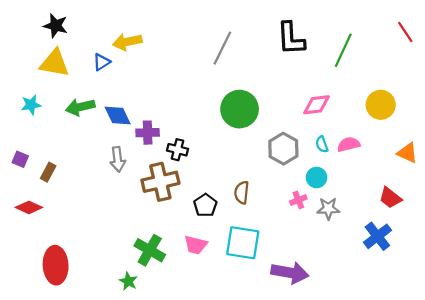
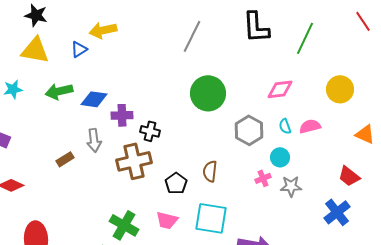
blue diamond: (118, 115) -> (94, 99), turned -56
brown rectangle: (48, 172) -> (65, 159), moved, turned 30

